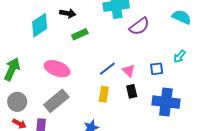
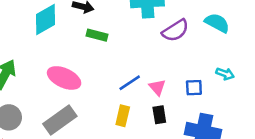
cyan semicircle: (182, 17) -> (217, 23), moved
green rectangle: (80, 34) -> (97, 35), turned 35
cyan arrow: (179, 56) -> (225, 74), turned -112

